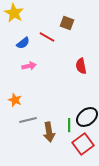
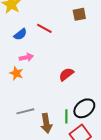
brown square: (67, 23) -> (79, 14), moved, turned -32
red semicircle: (81, 66) -> (66, 74), moved, turned 63
orange star: (15, 100) -> (16, 73), moved

